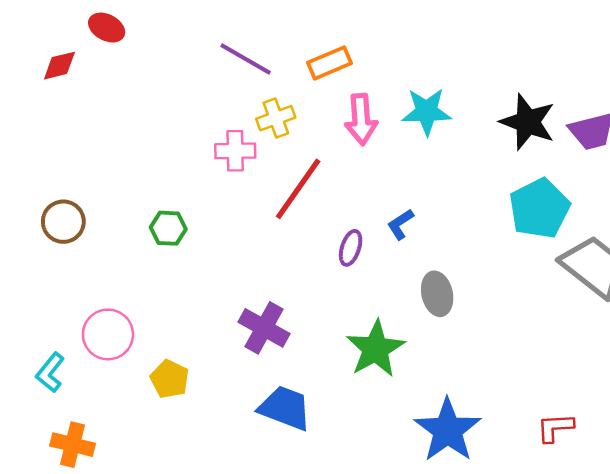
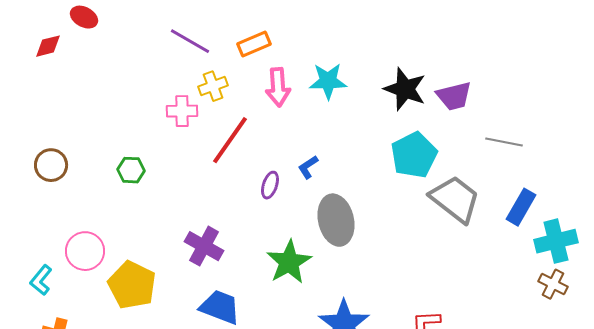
gray ellipse: (437, 294) -> (336, 220), size x1.5
yellow pentagon: (170, 379) -> (132, 285), size x1.6

